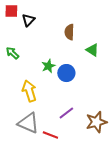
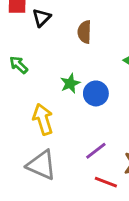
brown semicircle: (69, 32) -> (84, 32), moved
red line: (50, 135) -> (106, 182), moved

